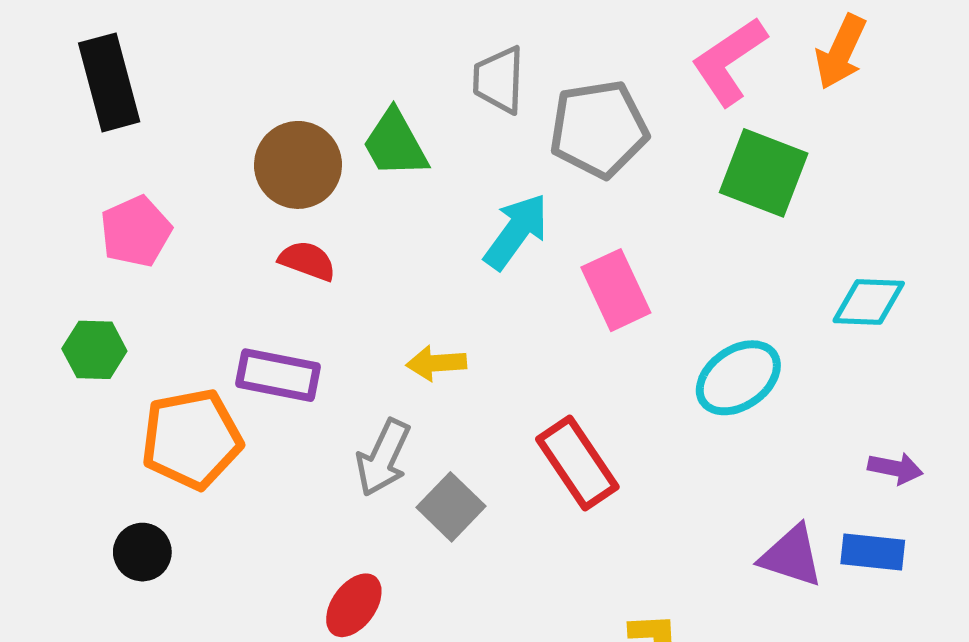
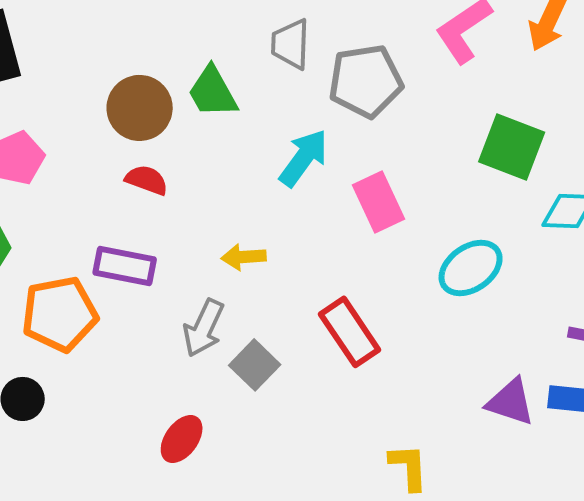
green square: (764, 173) -> (512, 147), moved

